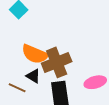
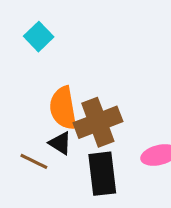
orange semicircle: (35, 54) -> (63, 108), turned 56

